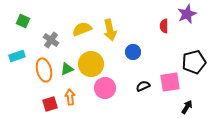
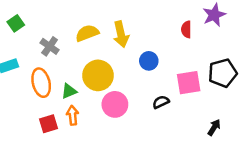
green square: (23, 21) -> (16, 23), turned 32
green triangle: (67, 69) -> (69, 91), moved
pink square: (170, 82) -> (189, 83), moved

